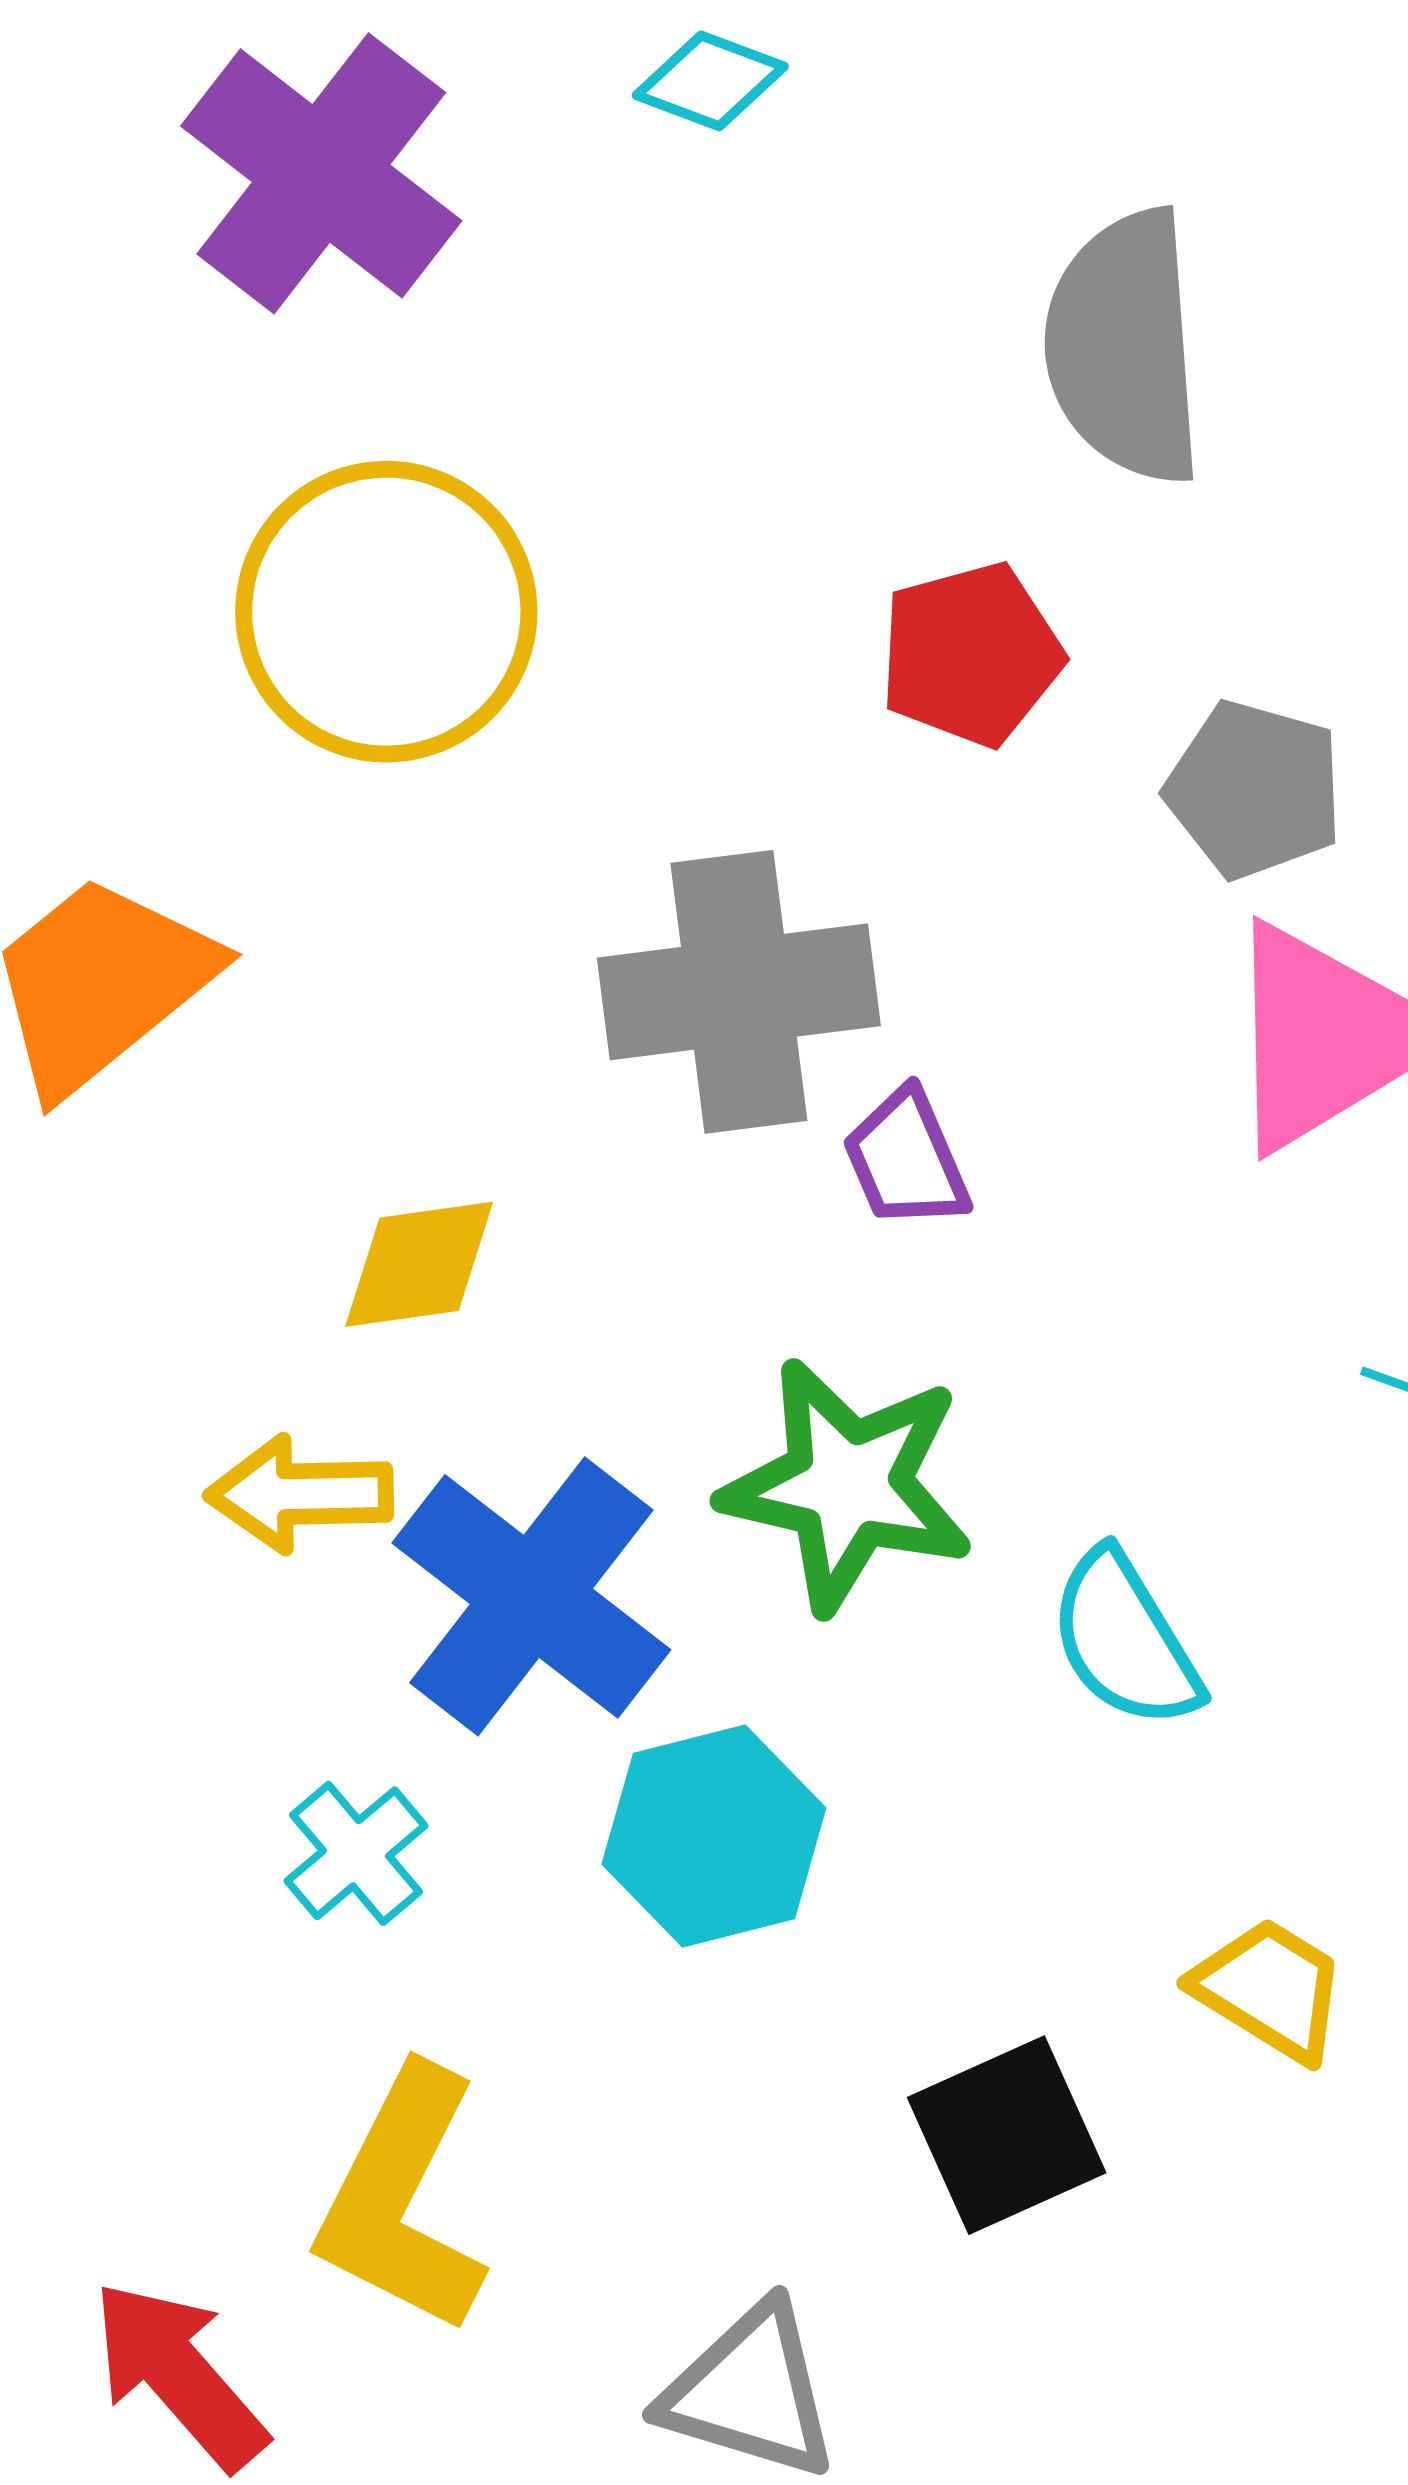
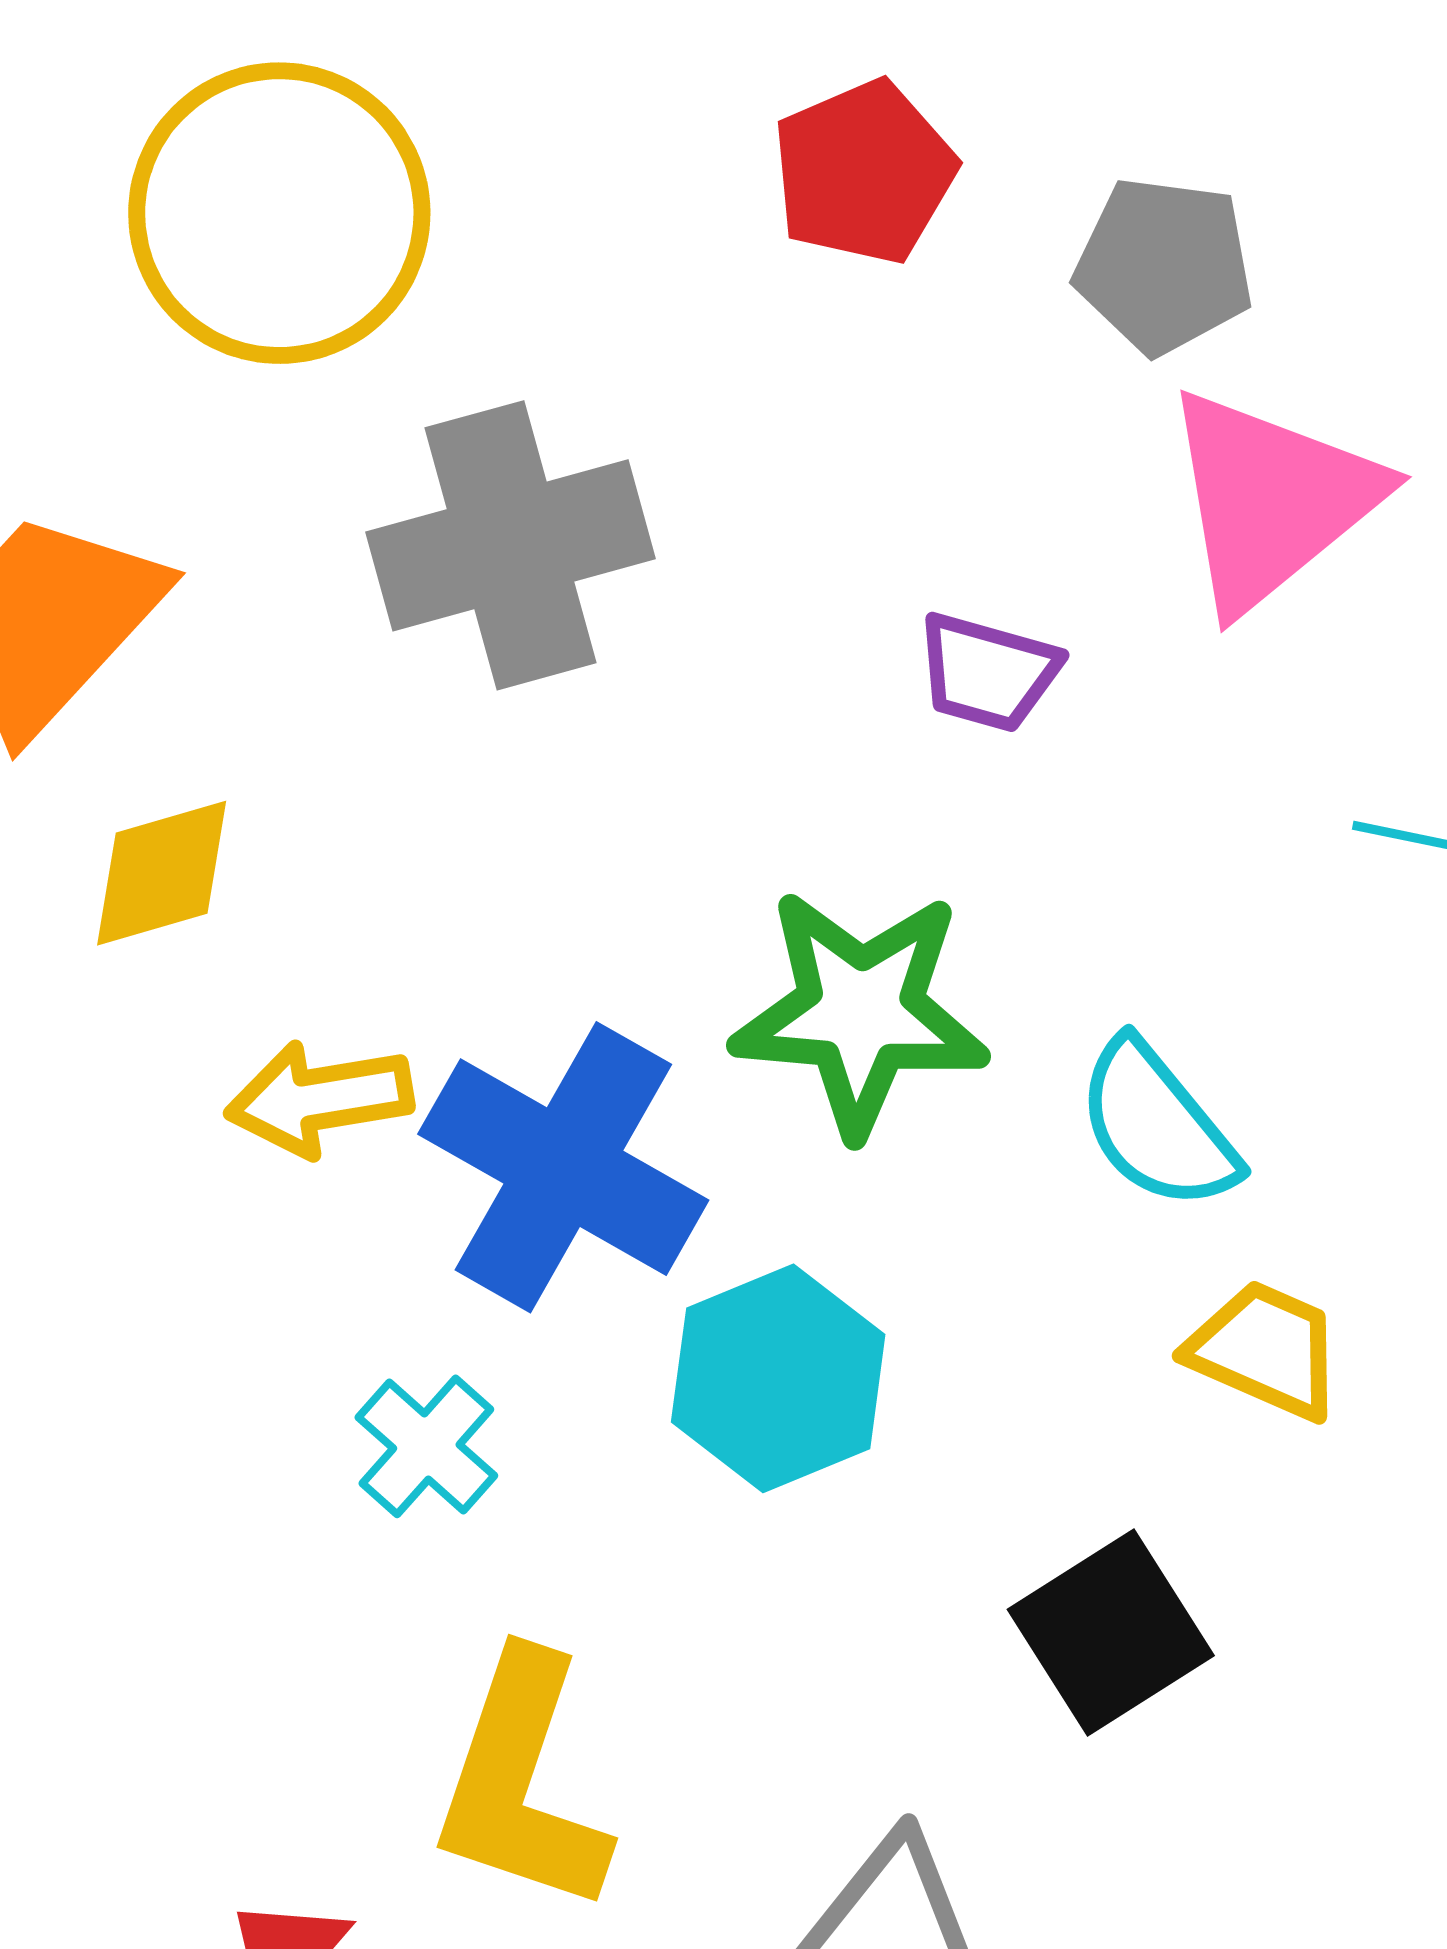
gray cross: (739, 992) -> (511, 545), moved
purple trapezoid: (906, 1159) -> (988, 672), moved, turned -43
yellow diamond: (419, 1264) -> (162, 873), moved
yellow trapezoid: (1270, 1989) -> (1265, 1350), moved

